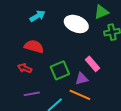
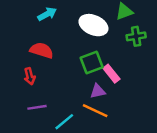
red arrow: (25, 68) -> (30, 76), turned -128
green square: (60, 70) -> (92, 63), moved

